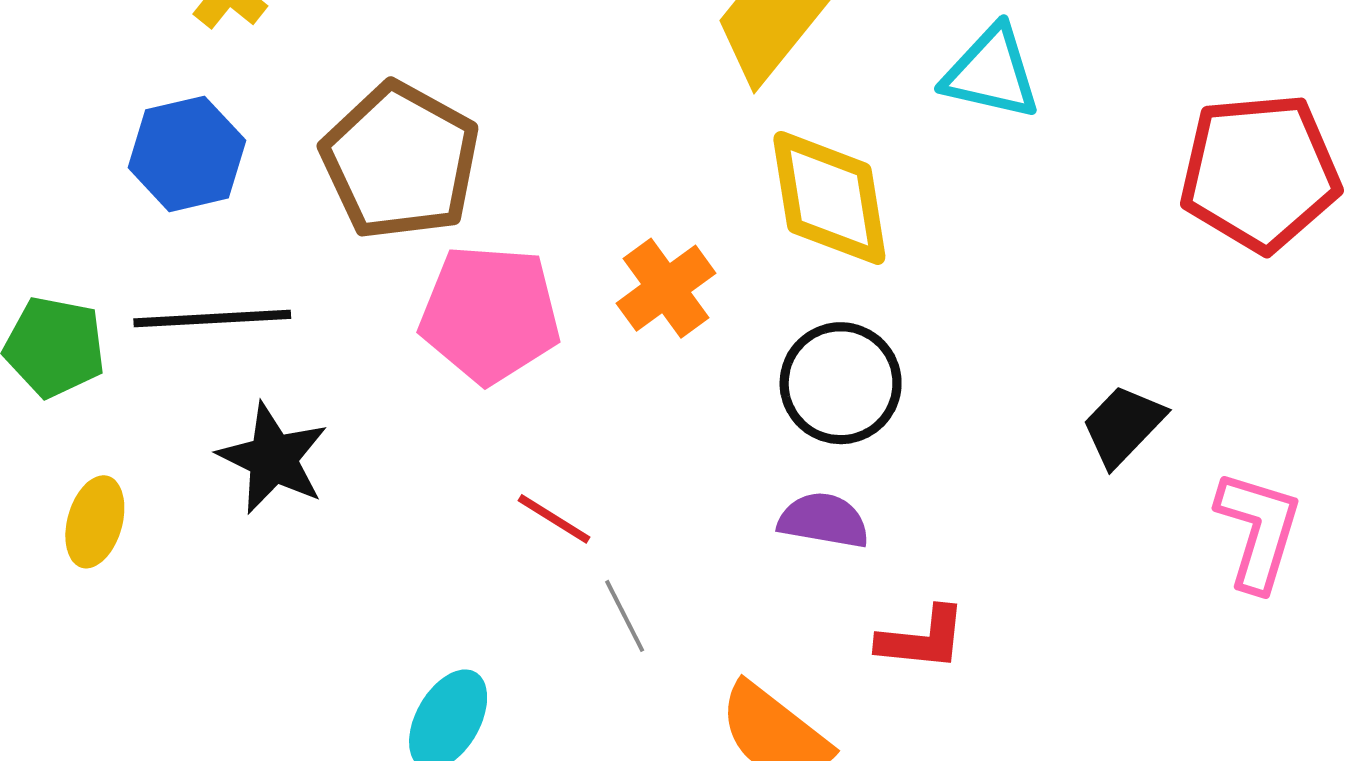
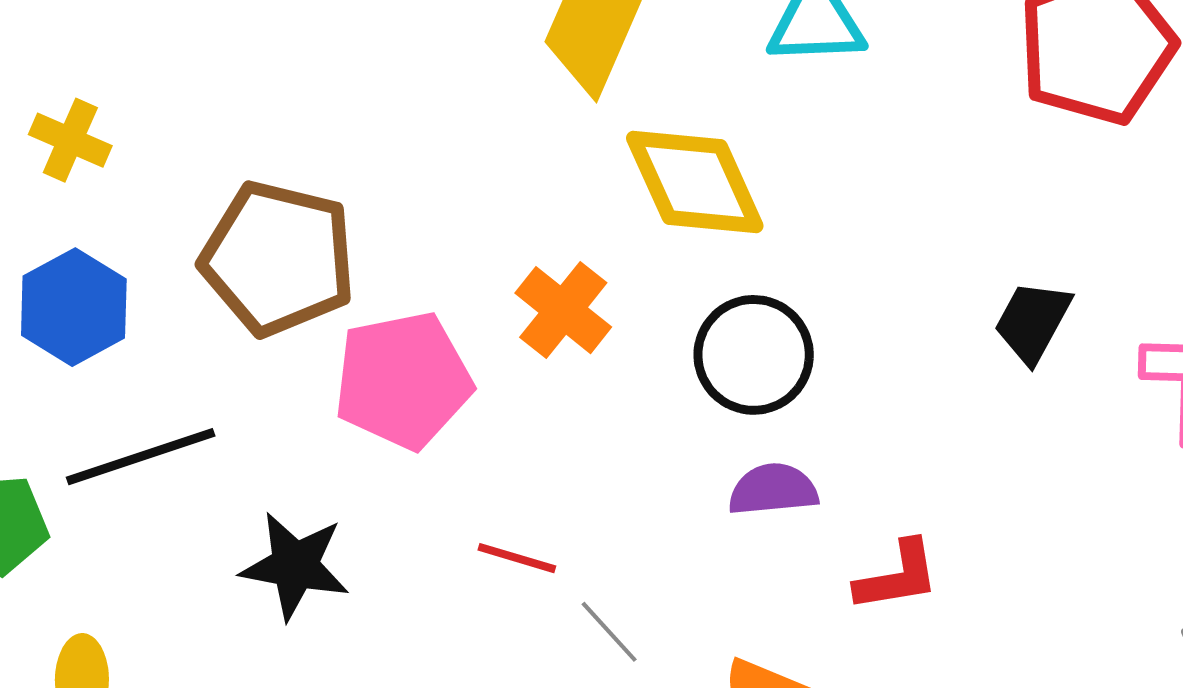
black star: (273, 458) -> (295, 566), moved

